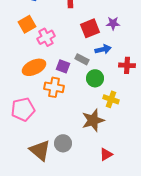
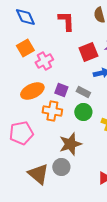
gray rectangle: (82, 59) -> (83, 92), moved
green circle: (95, 78) -> (83, 112), moved
brown star: (93, 120) -> (70, 144), moved

